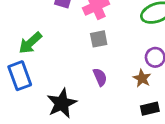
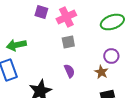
green arrow: (30, 43) -> (16, 45), turned 30

